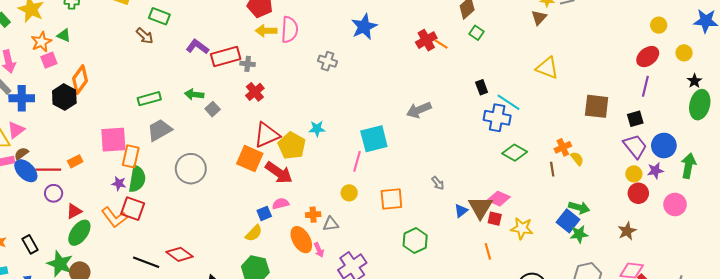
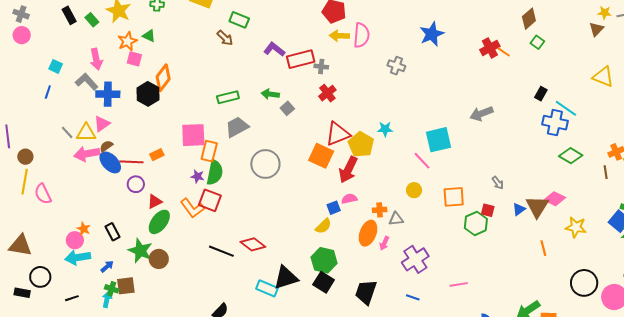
pink square: (49, 60) -> (134, 59), turned 35
black rectangle: (482, 87) -> (541, 94), turned 48
pink line: (357, 161) -> (422, 161), turned -60
red arrow: (279, 173) -> (348, 170), turned 80
red square: (495, 219) -> (488, 210), moved
orange ellipse: (301, 240) -> (368, 233), turned 50
green hexagon: (415, 241) -> (476, 223), moved
pink arrow: (319, 250) -> (384, 243), turned 48

